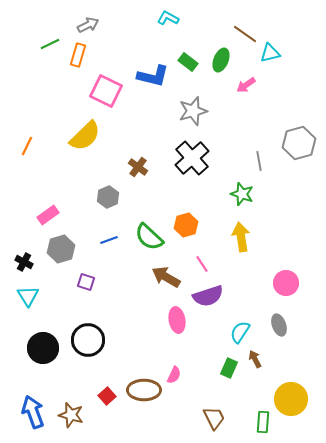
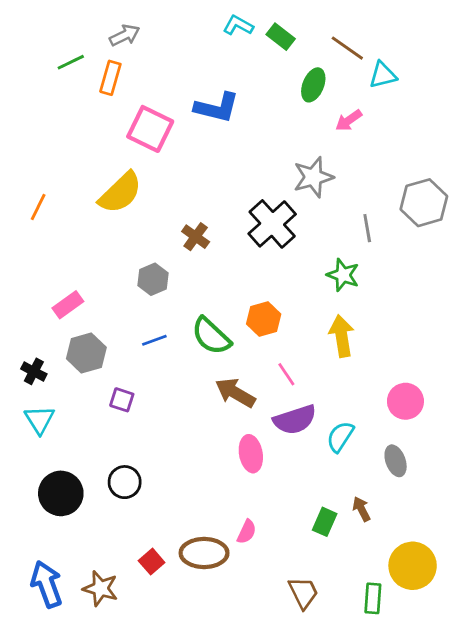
green rectangle: (188, 62) -> (281, 37), moved
gray star: (193, 111) -> (313, 177), moved
cyan semicircle: (240, 332) -> (340, 437), moved
black circle: (88, 340) -> (125, 482), size x0.7

